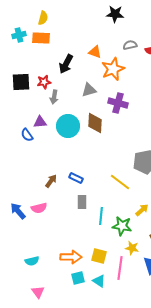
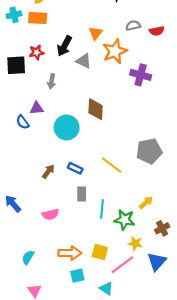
orange triangle: (95, 52) -> (96, 33), turned 48
red star: (44, 82) -> (37, 52), moved
gray triangle: (89, 90) -> (84, 61), moved, turned 42
purple cross: (118, 103) -> (141, 75), moved
cyan circle: (68, 126) -> (67, 127), moved
yellow line: (120, 182) -> (112, 165), moved
pink semicircle: (39, 208) -> (50, 214), moved
cyan semicircle: (32, 261) -> (28, 257), turned 136
pink line: (120, 268) -> (122, 265), turned 45
cyan triangle: (99, 281) -> (106, 288), moved

